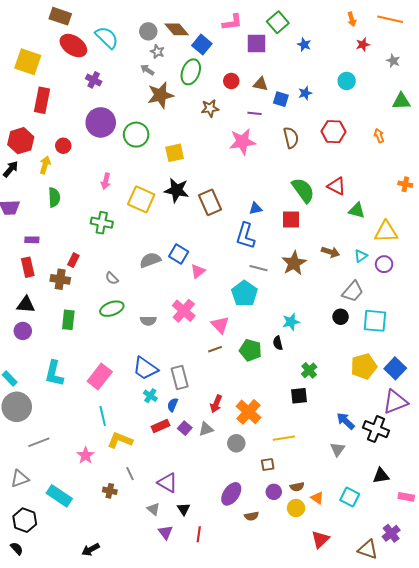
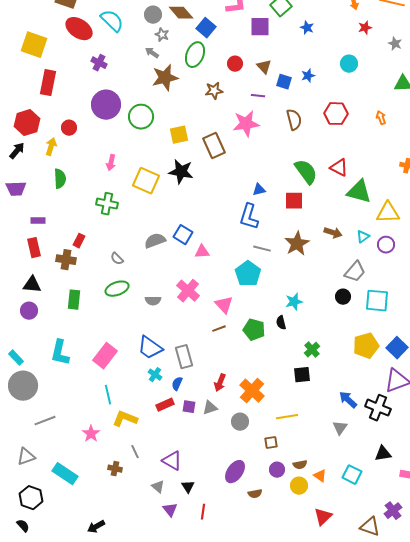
brown triangle: (261, 84) -> (264, 67), turned 35
brown rectangle: (210, 202) -> (214, 146), moved
green triangle: (357, 210) -> (359, 192), size x1.5
pink triangle: (198, 271) -> (202, 252), turned 35
purple square: (185, 428) -> (189, 407), turned -32

